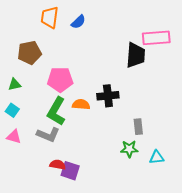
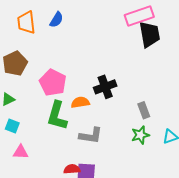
black trapezoid: (136, 55) -> (150, 34), moved
pink pentagon: (60, 79) -> (53, 83), turned -30
gray L-shape: (48, 135) -> (91, 136), moved

